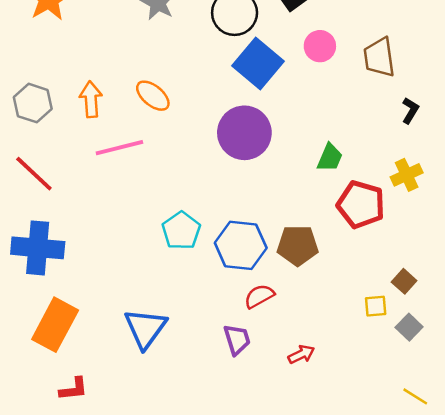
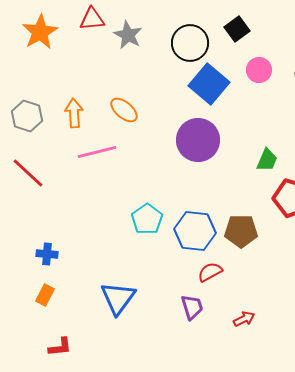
blue cross: (38, 248) -> (47, 254), moved, size x0.5
orange rectangle: (55, 325) -> (45, 295), size x0.5

